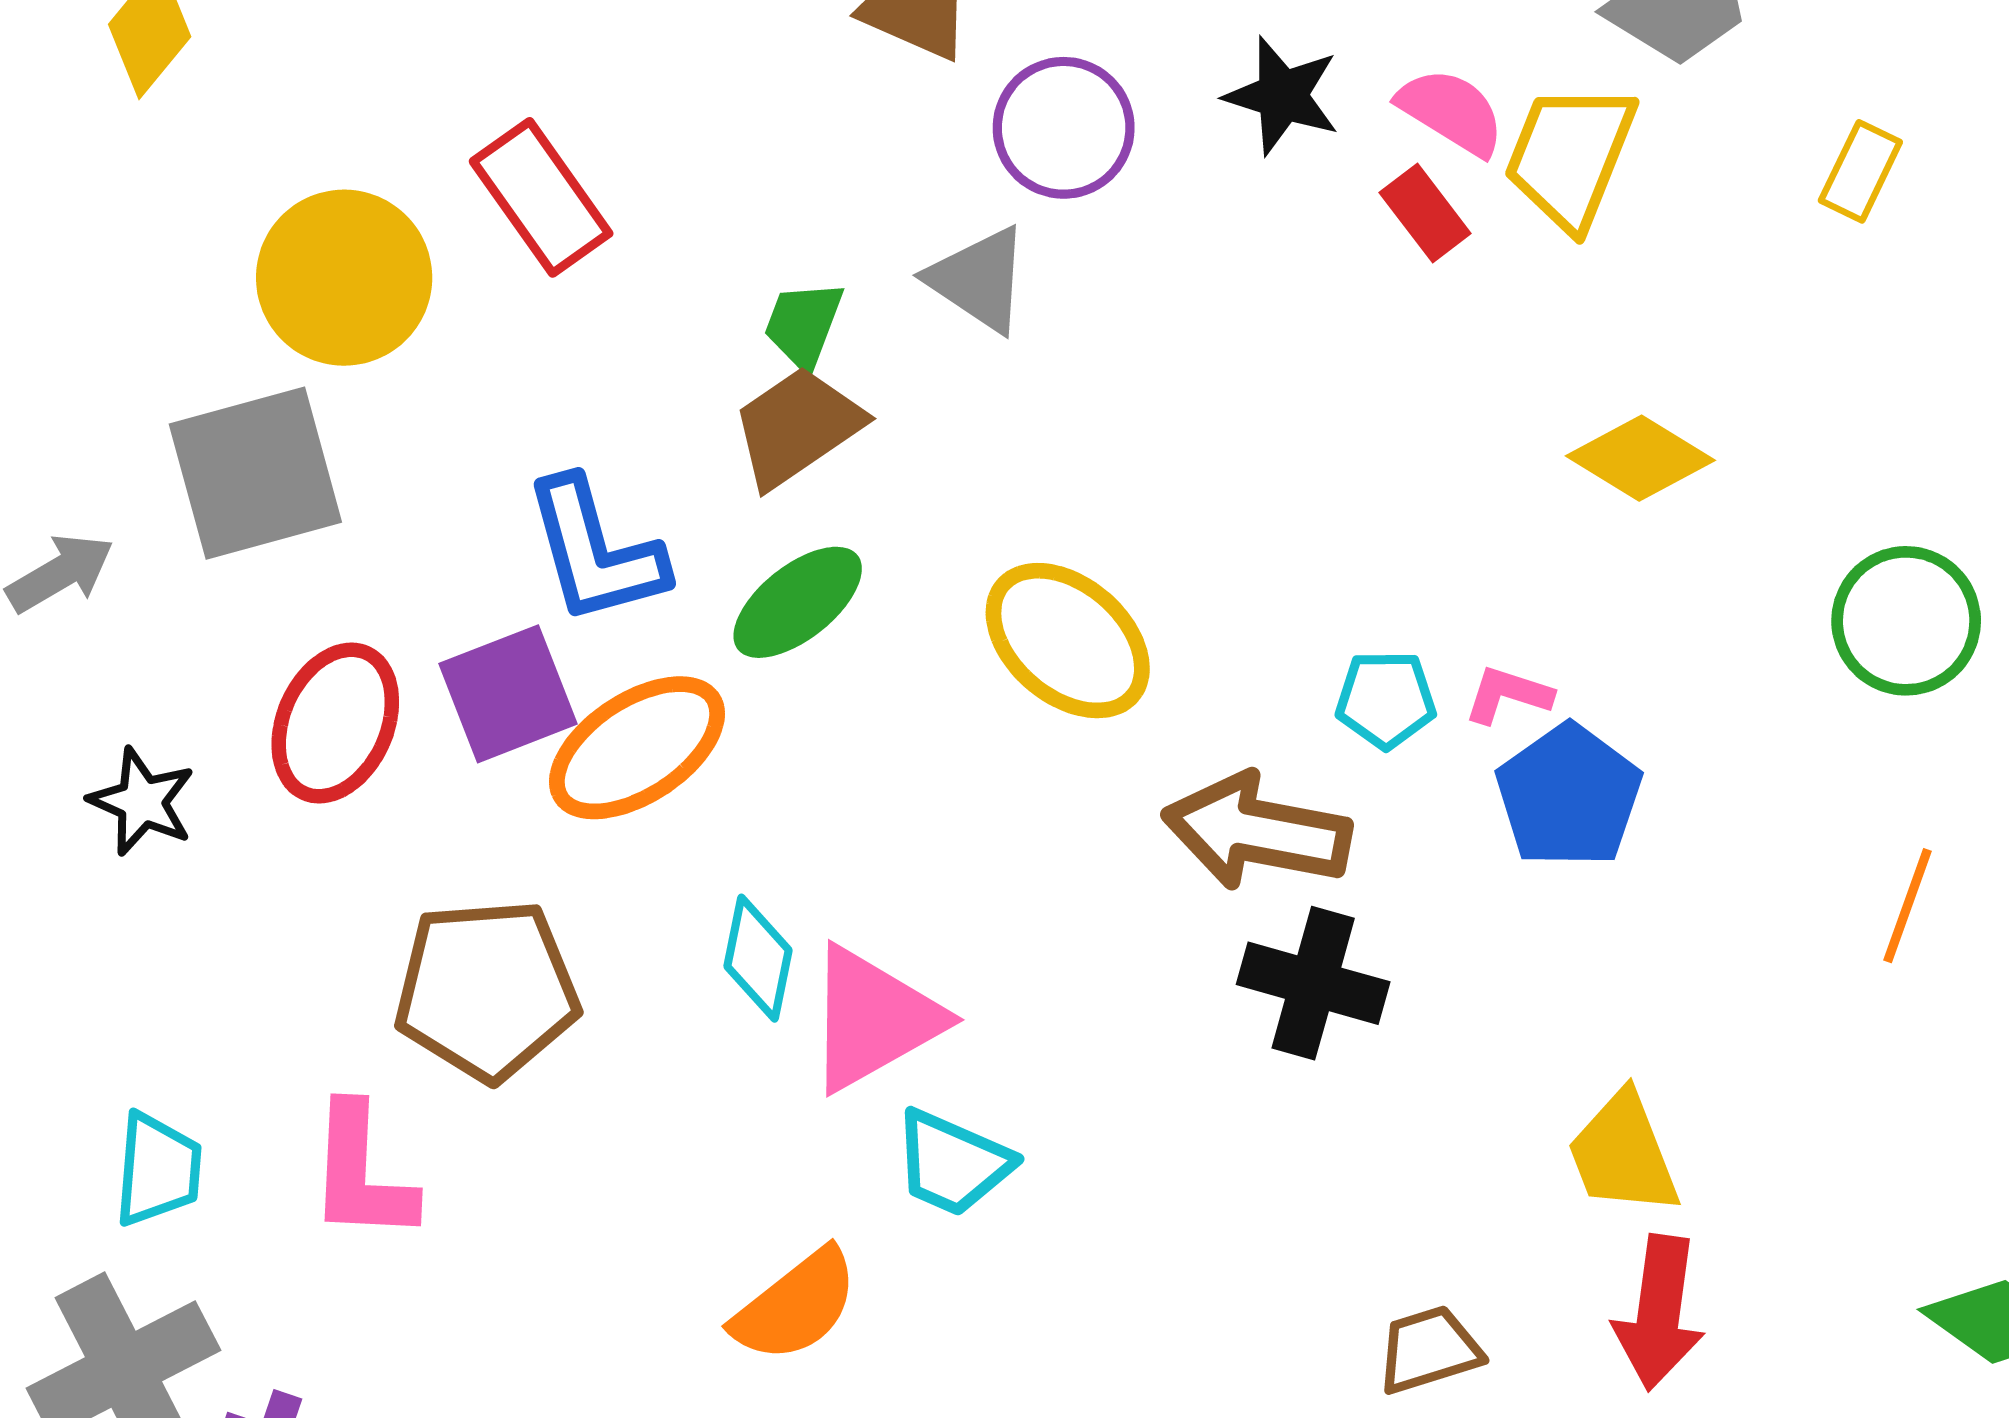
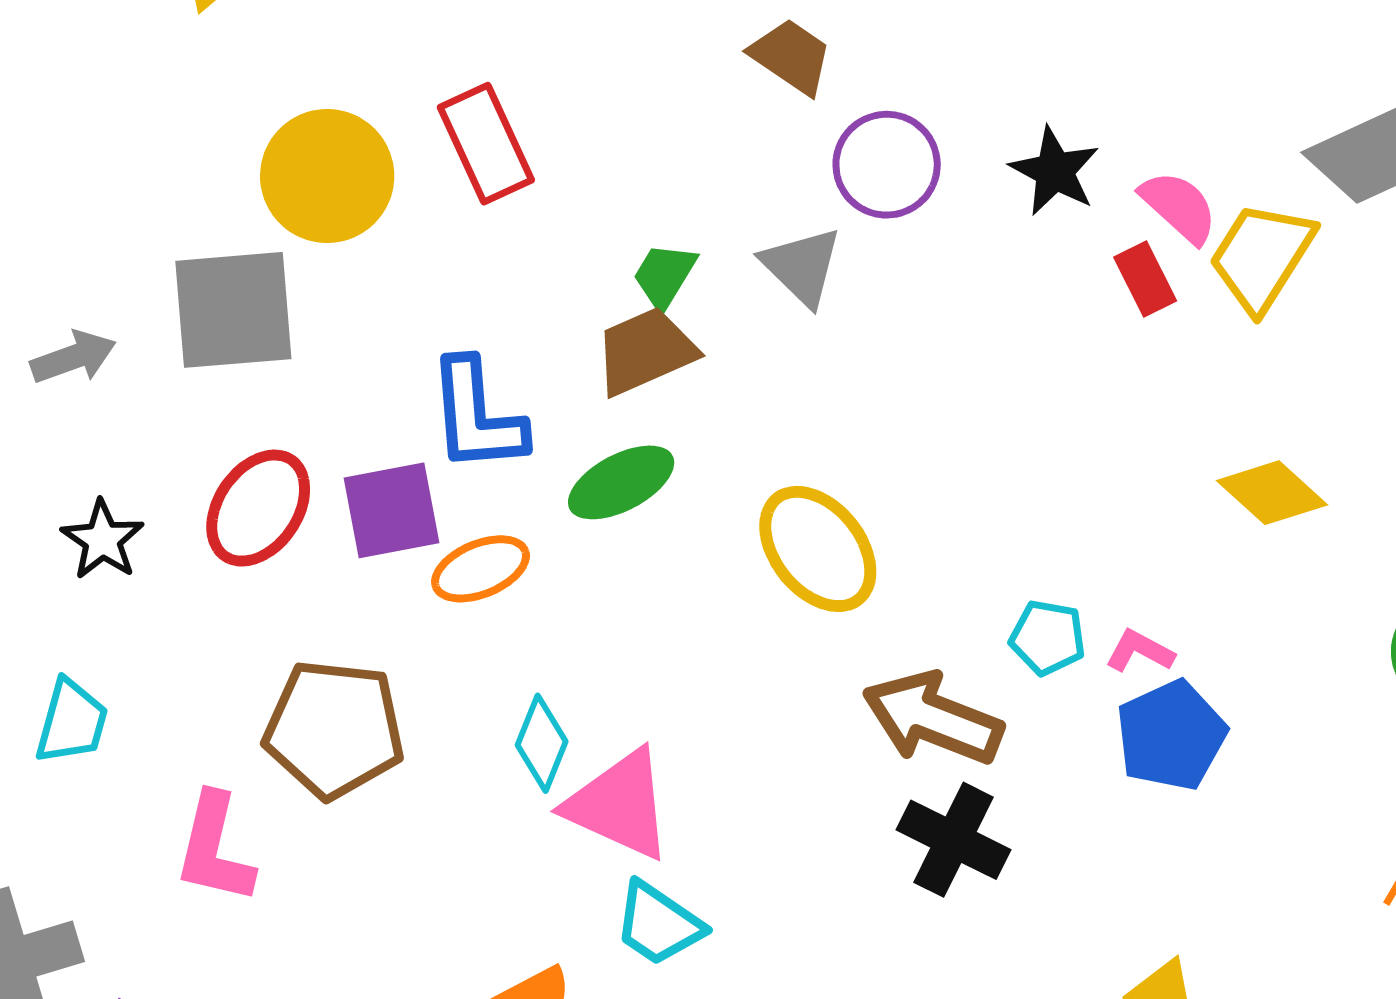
orange ellipse: (637, 748) -> (481, 569), size x0.7
pink triangle: (873, 1019) -> (619, 805), turned 43
cyan trapezoid: (158, 1170) -> (72, 722), moved

